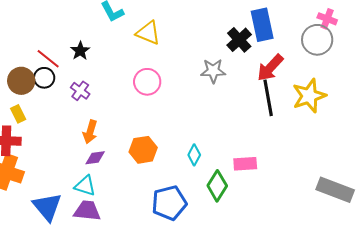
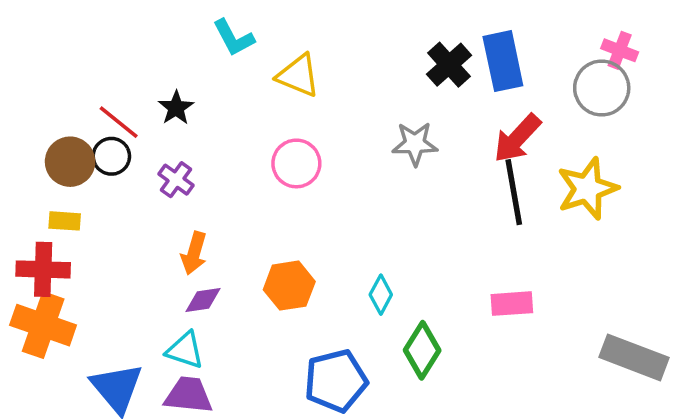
black cross: (239, 40) -> (449, 65), moved
yellow rectangle: (18, 114) -> (65, 221), turned -60
pink rectangle: (245, 164) -> (512, 304), moved

